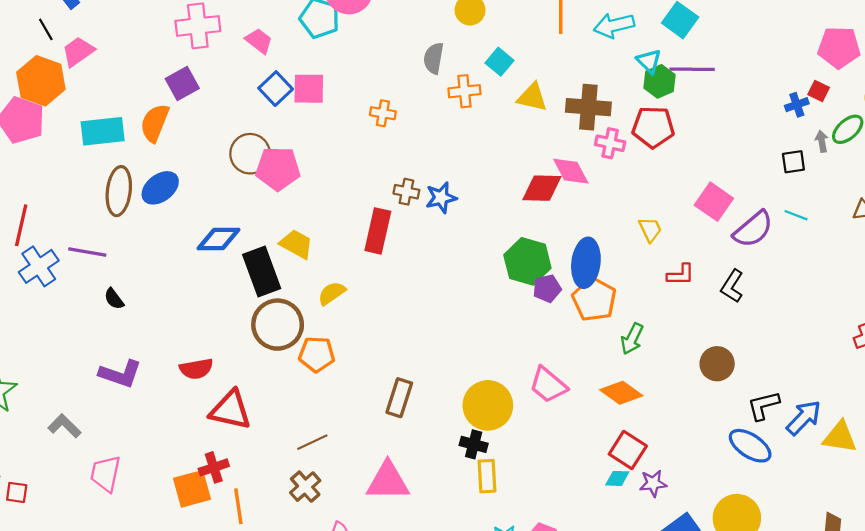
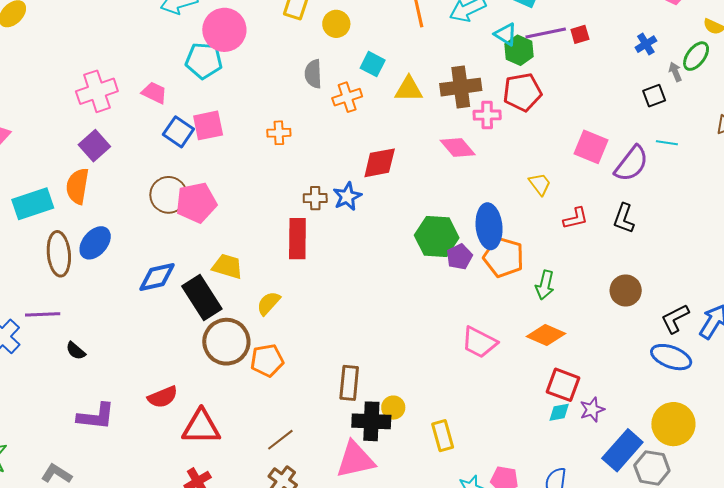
red square: (819, 91) -> (580, 34), moved, turned -30
red diamond: (542, 188) -> (380, 163), moved
yellow circle: (488, 405) -> (393, 408), moved, size x0.5
black cross: (474, 444) -> (371, 421), moved, size x1.5

